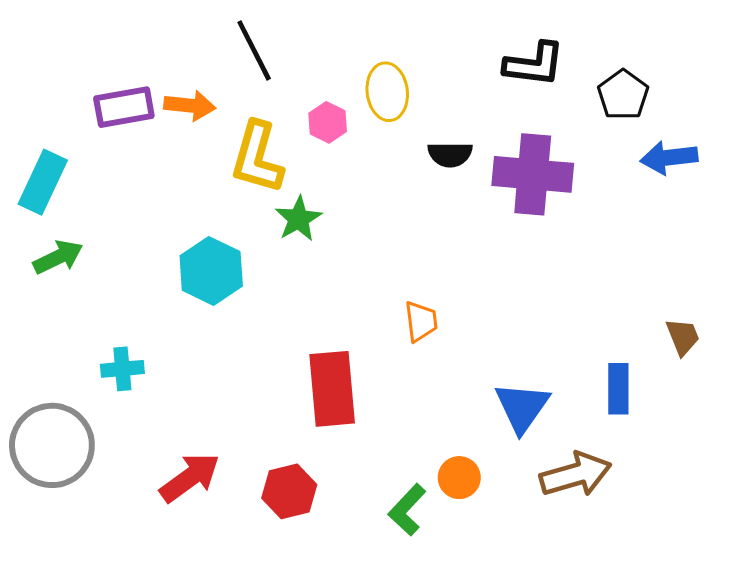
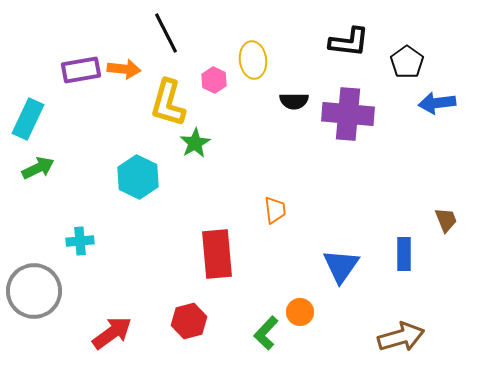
brown arrow: (576, 475) -> (401, 337), moved
red arrow: (190, 478) -> (112, 333), moved

